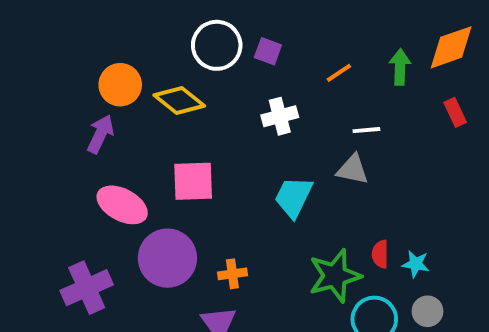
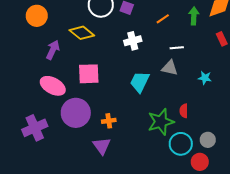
orange circle: (120, 85) -> (37, 16), moved
purple arrow: (100, 134) -> (53, 50), moved
cyan star: (416, 264) -> (205, 78), moved

